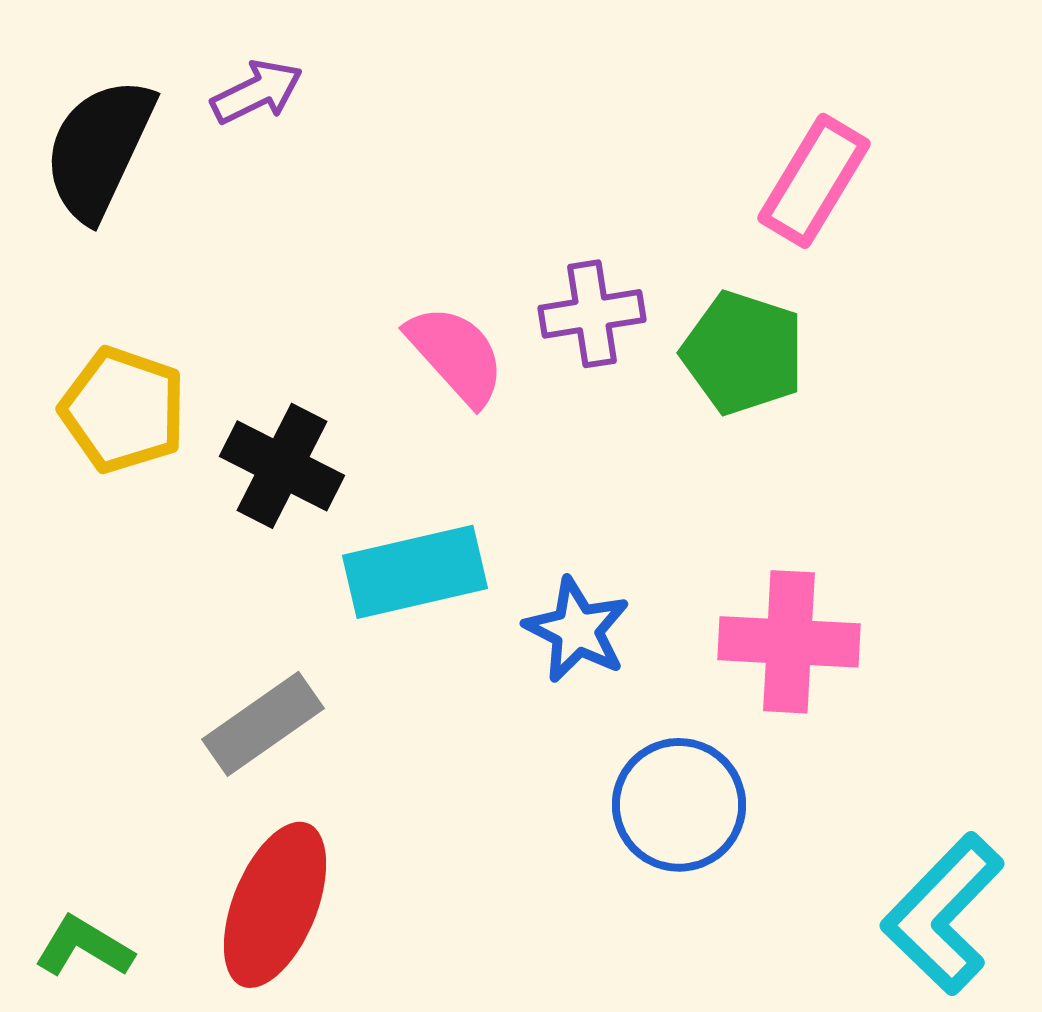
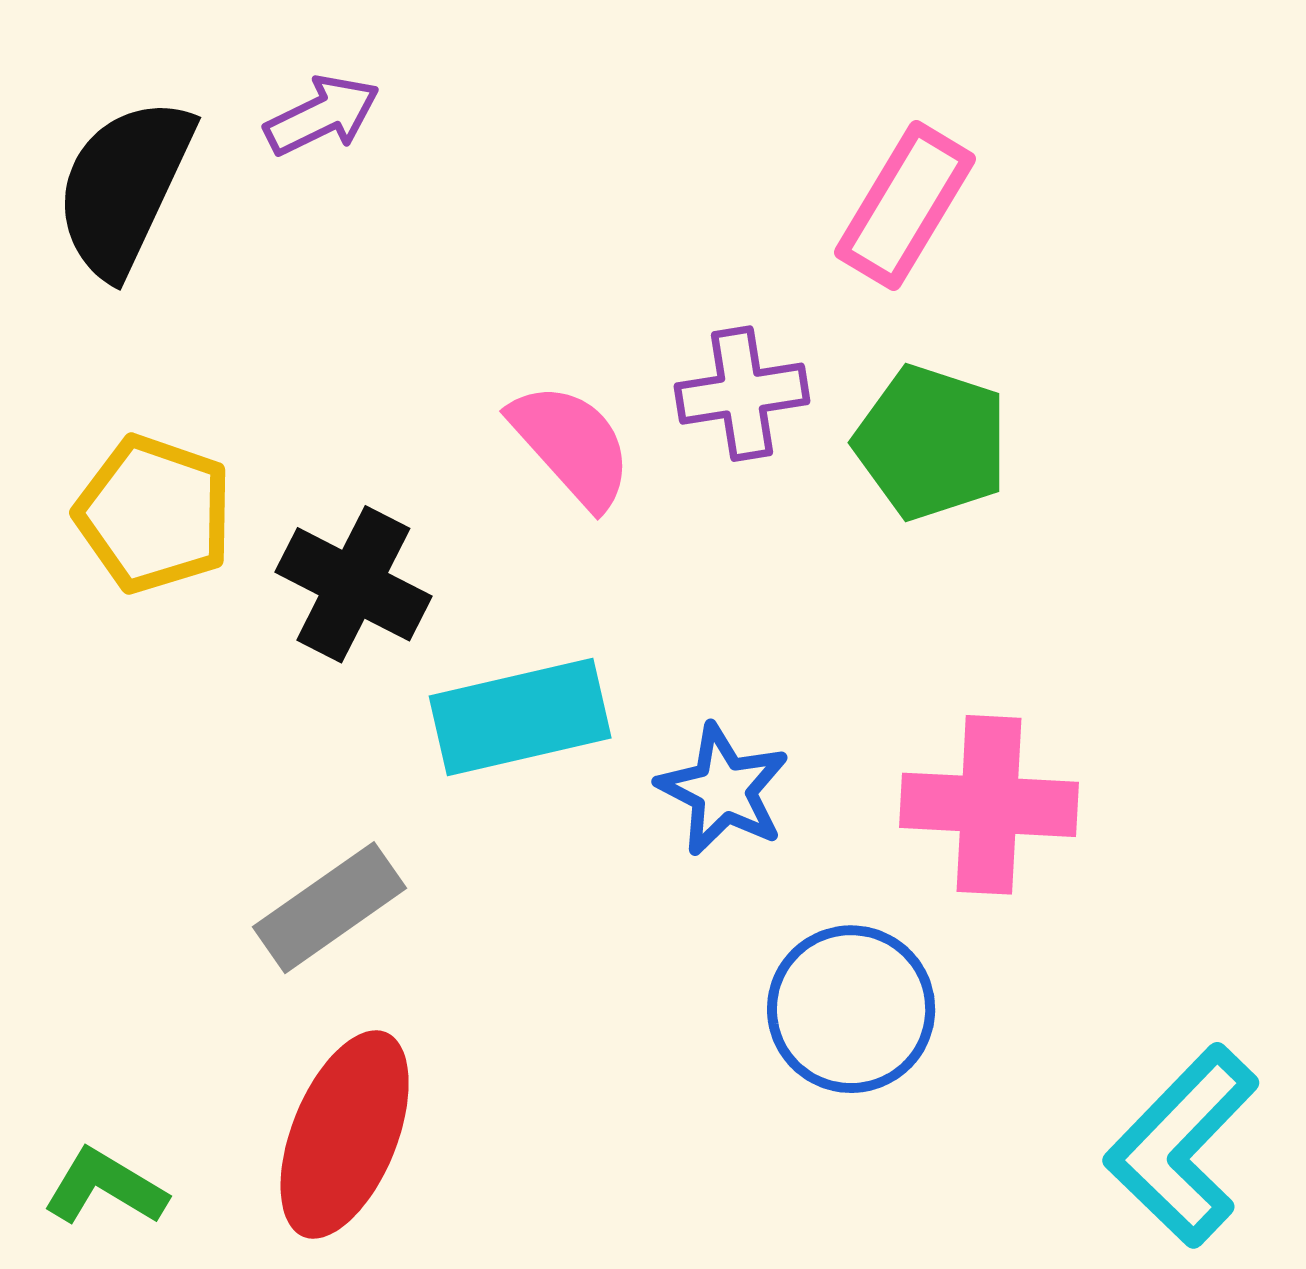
pink rectangle: (814, 181) -> (905, 206), moved

